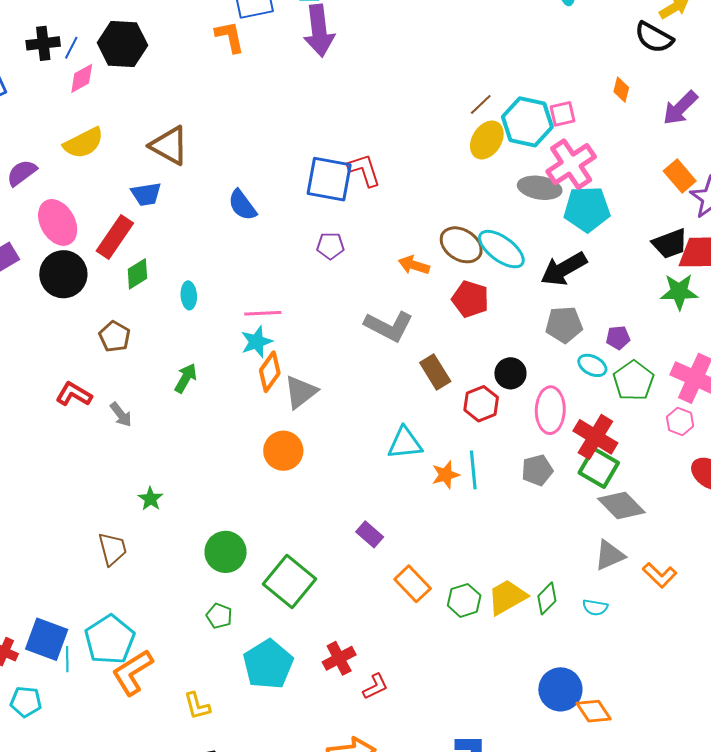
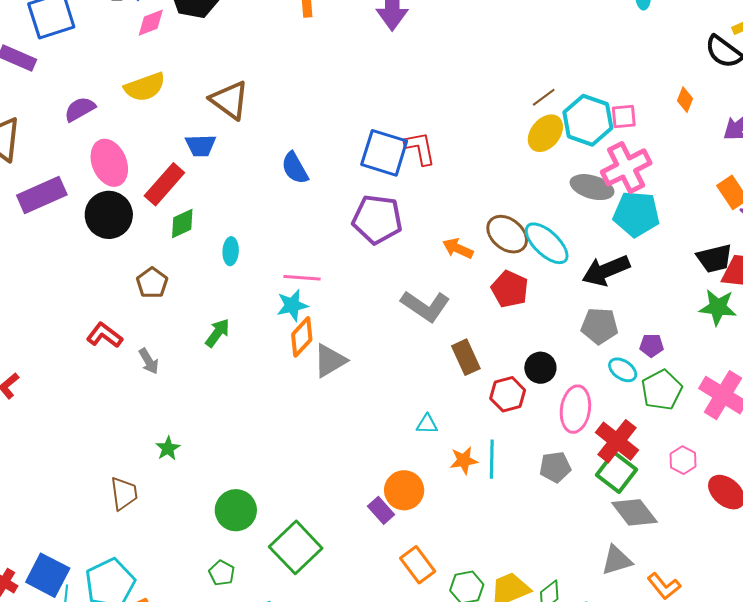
purple pentagon: (330, 246) -> (377, 219), size x1.8
pink hexagon: (680, 421) -> (683, 460), moved
cyan triangle: (405, 443) -> (427, 424), size x0.6
orange circle: (283, 451) -> (404, 490), moved

